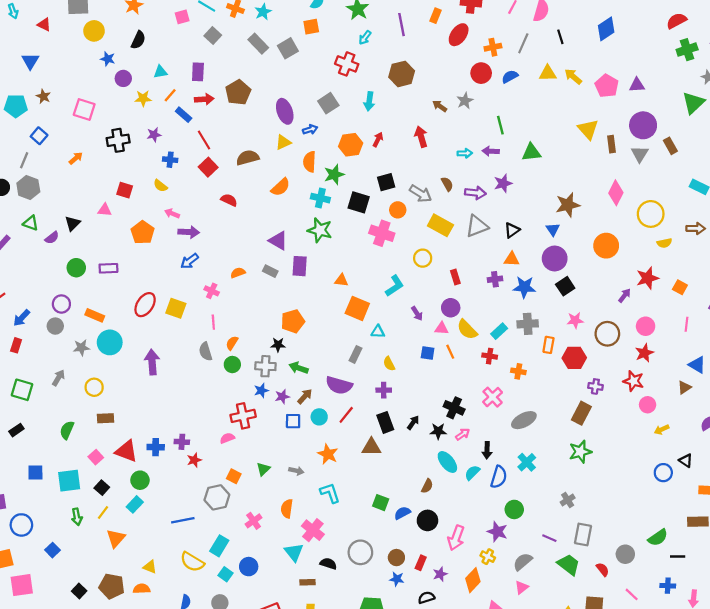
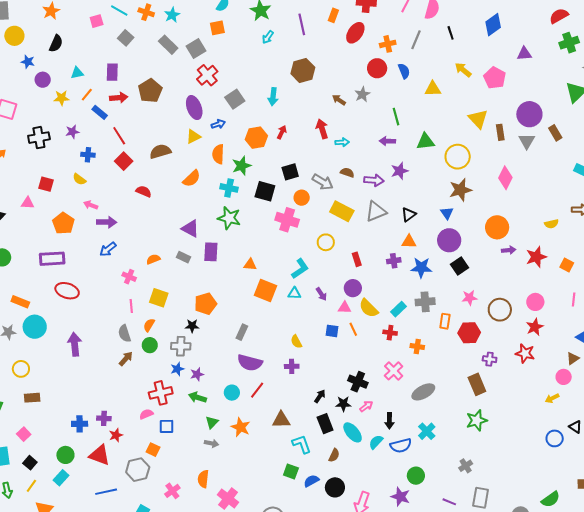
red cross: (347, 64) -> (207, 75), moved, turned 30
yellow triangle: (548, 73) -> (433, 89), moved
blue semicircle: (510, 77) -> (404, 71), turned 98
purple triangle: (637, 85) -> (524, 54), moved
cyan arrow: (465, 153) -> (342, 142), moved
brown semicircle: (447, 184) -> (347, 173), turned -40
yellow circle: (651, 214) -> (458, 157), moved
purple rectangle: (108, 268) -> (52, 259), moved, size x1.4
purple arrow: (625, 295) -> (509, 250), moved, turned 48
red ellipse: (145, 305) -> (67, 291), turned 75
yellow square: (176, 308) -> (159, 298), moved
cyan triangle: (378, 332) -> (294, 293), moved
gray rectangle: (356, 354) -> (242, 332), moved
green arrow: (299, 368) -> (197, 397), moved
brown arrow: (305, 396) -> (126, 359), moved
pink circle: (648, 405) -> (564, 377), moved
brown rectangle: (581, 413) -> (477, 384), turned -50
blue square: (293, 421) -> (167, 426), moved
black rectangle: (385, 422) -> (325, 424), moved
red triangle: (126, 451) -> (100, 455), moved
green triangle: (263, 469) -> (212, 422), moved
blue semicircle: (499, 477) -> (401, 446), turned 60
cyan L-shape: (330, 493) -> (302, 444), moved

